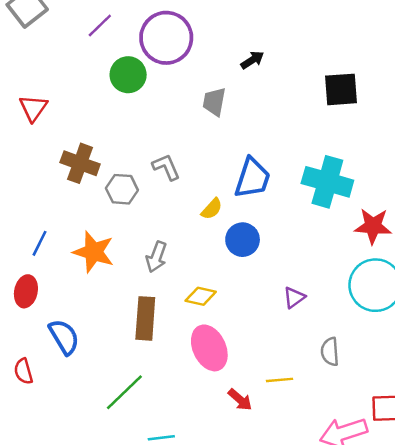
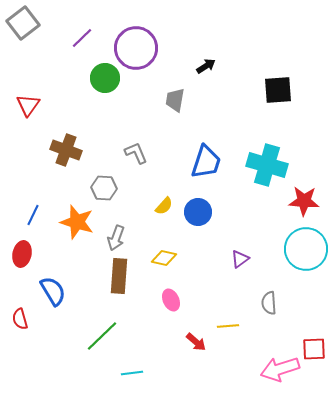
gray hexagon: (122, 189) -> (104, 188), moved
yellow semicircle: (212, 209) -> (164, 206), moved
gray arrow: (156, 257) -> (116, 238), moved
pink ellipse: (209, 348) -> (171, 300), size x0.6

